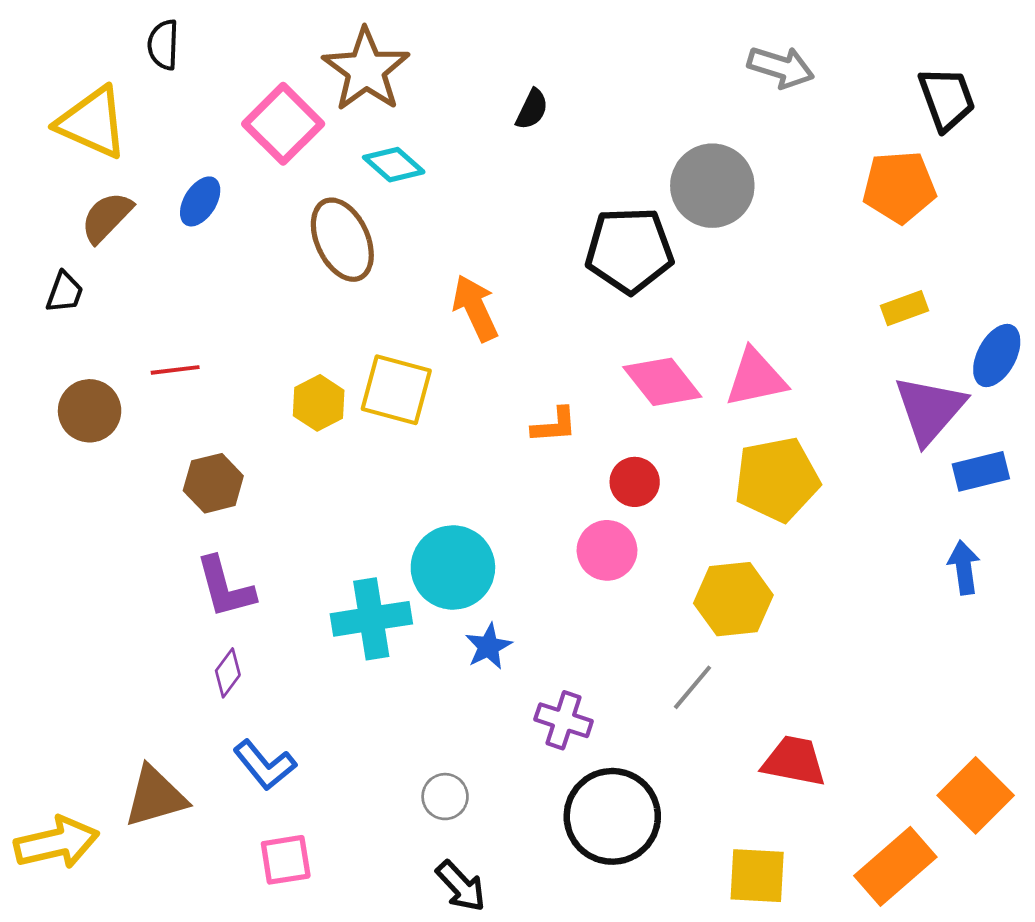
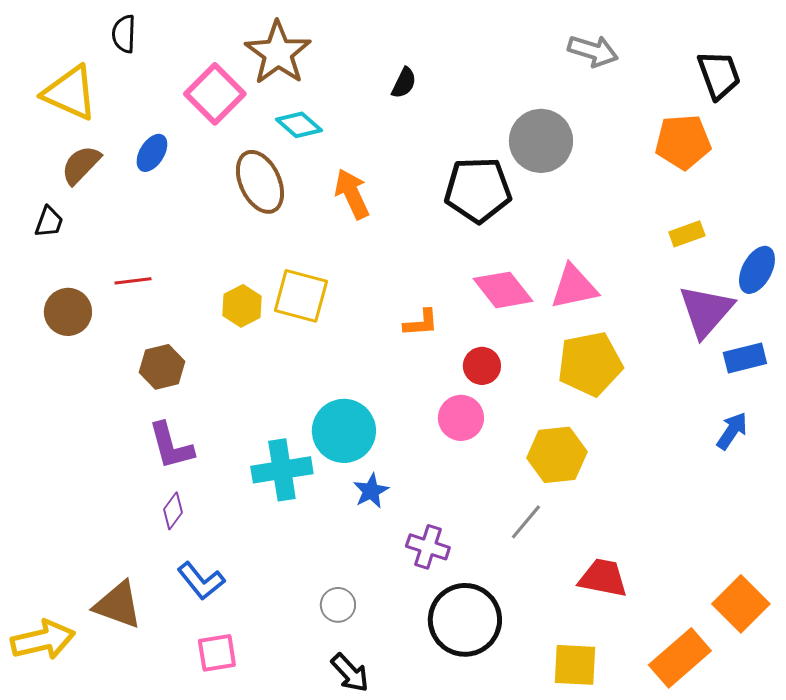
orange arrow: (475, 308) -> (352, 194), moved
blue arrow: (964, 567) -> (732, 431), turned 42
brown triangle: (155, 797) -> (118, 605), turned 36

